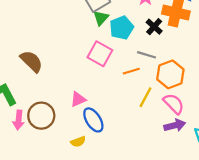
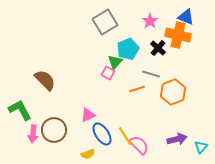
green triangle: (101, 18) -> (115, 62), moved
pink square: (100, 54) -> (108, 73), size x0.6
yellow line: (145, 97) -> (125, 136), moved, turned -60
pink semicircle: (174, 104) -> (139, 145), moved

